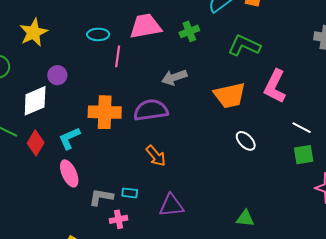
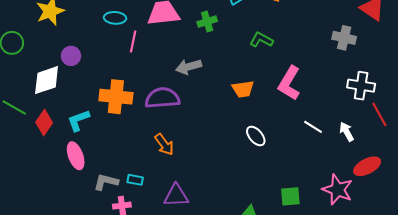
green L-shape: (244, 45) -> (261, 40), size x0.7
orange trapezoid: (230, 95) -> (243, 89), size x0.7
green square: (304, 155) -> (290, 196), moved

